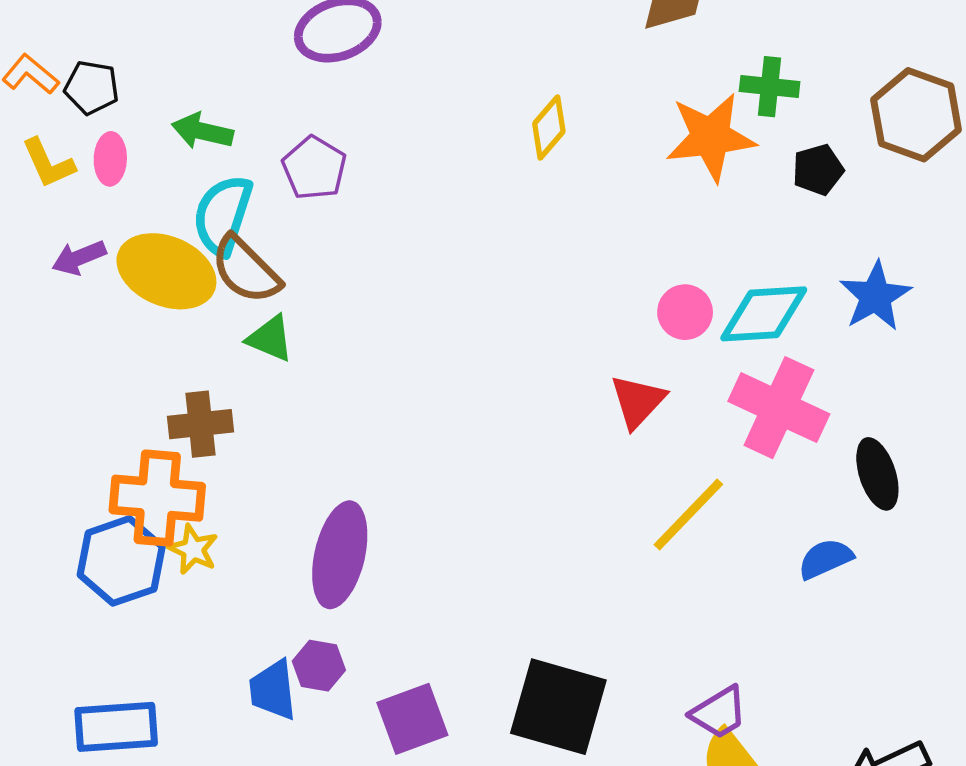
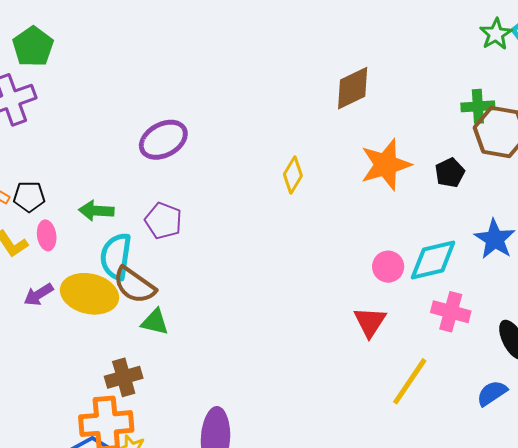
green cross: (770, 87) -> (478, 106), moved
pink cross: (779, 408) -> (451, 312), size x0.7

